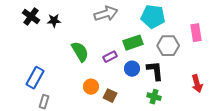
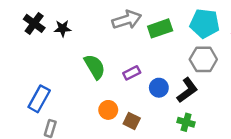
cyan pentagon: (153, 17) -> (205, 23), moved
green rectangle: (133, 43) -> (160, 28), moved
black L-shape: (155, 71) -> (187, 90), turned 60

